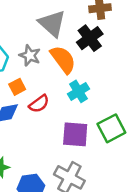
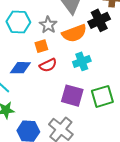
orange semicircle: (63, 59) -> (74, 33), turned 95
orange square: (17, 87) -> (41, 46), moved

